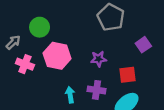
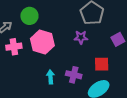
purple star: (99, 59) -> (81, 37), moved
pink cross: (25, 64) -> (14, 47), turned -35

